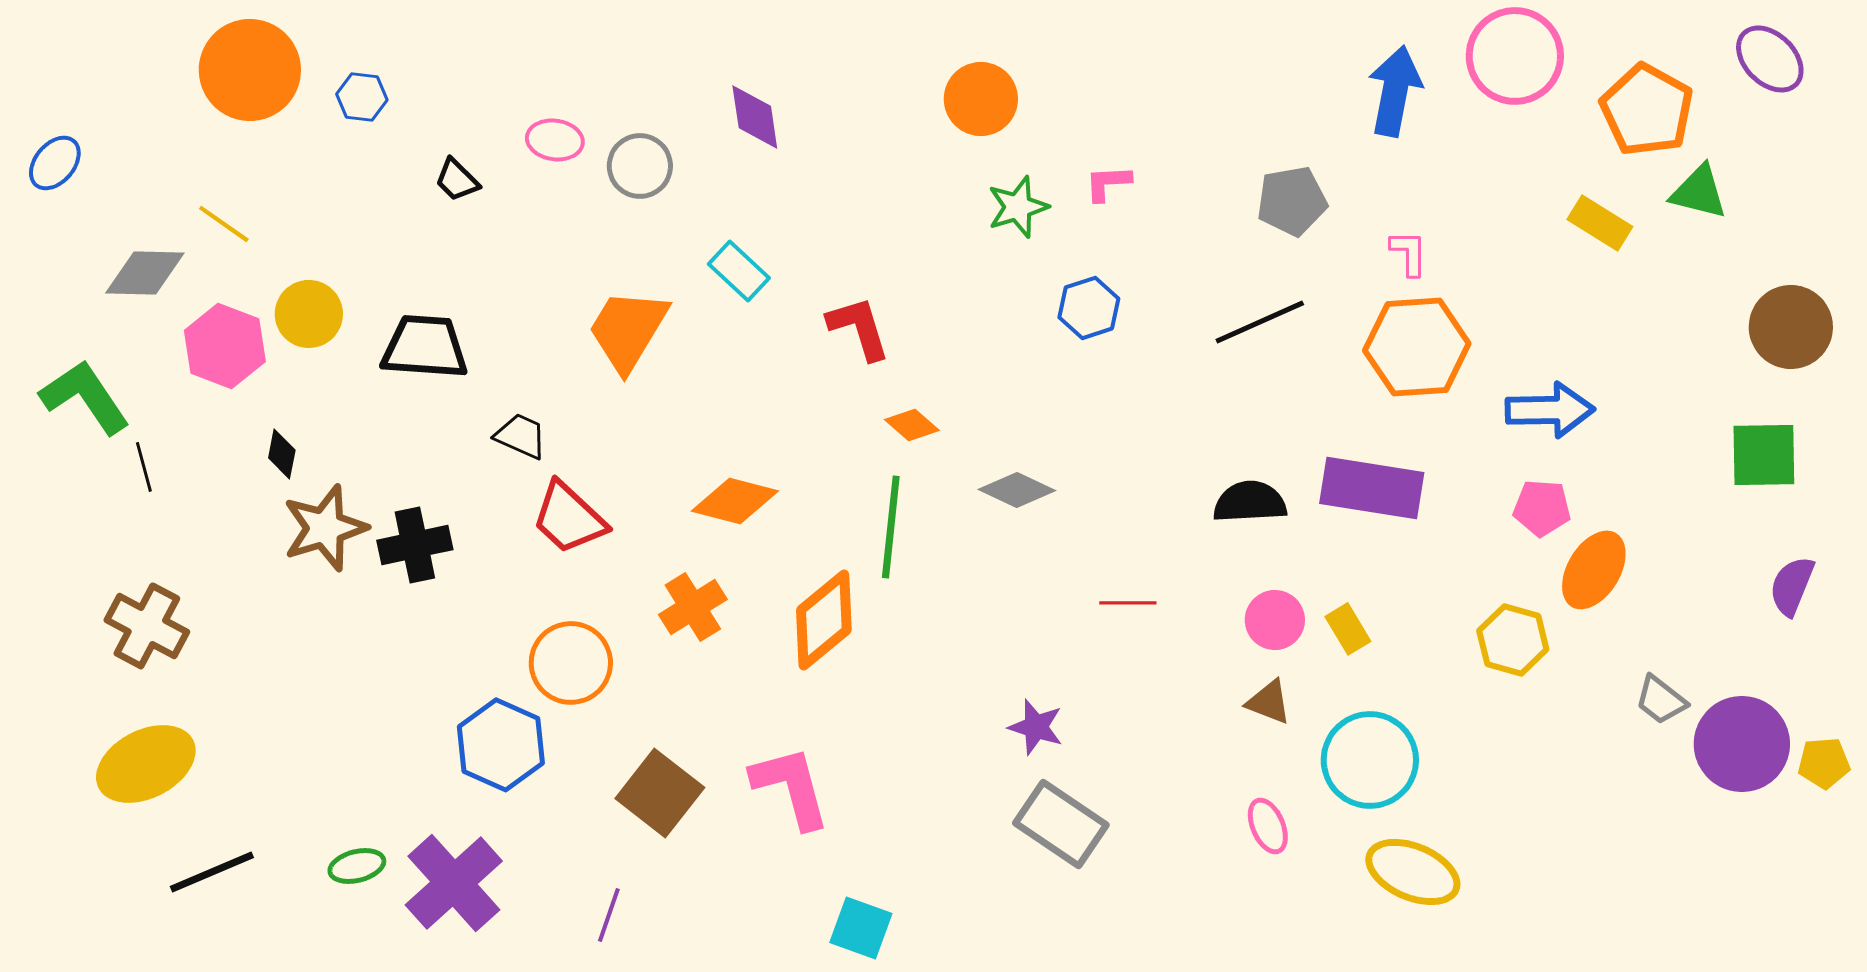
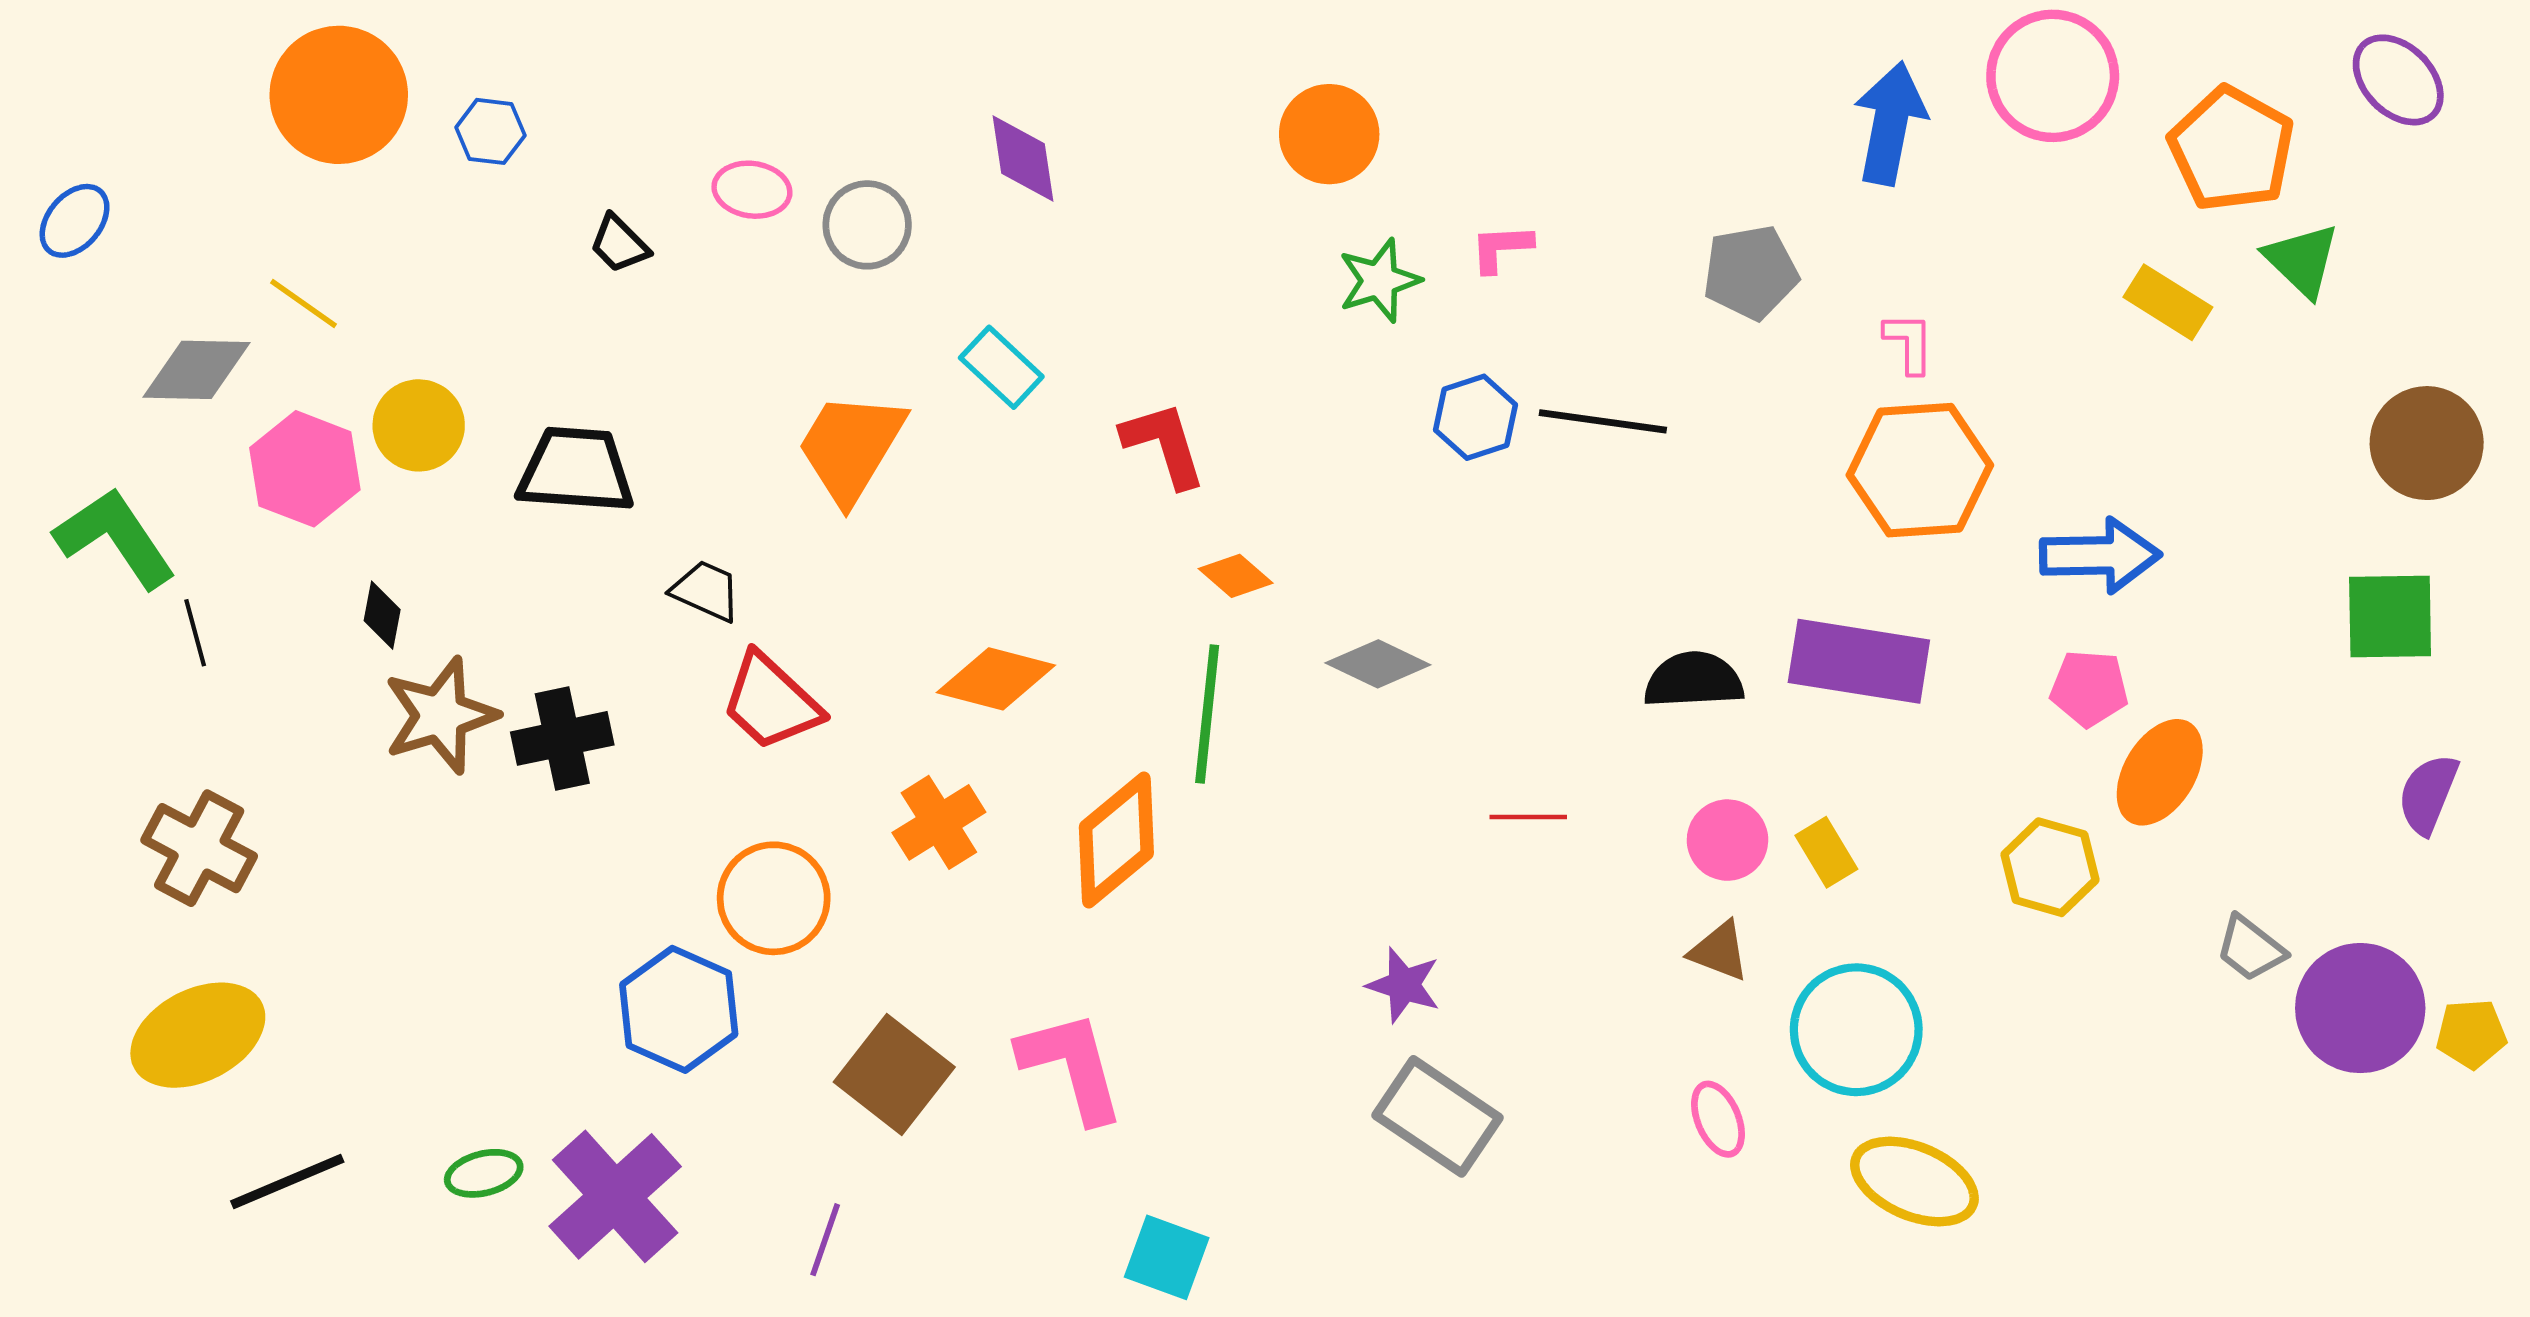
green triangle: (1699, 192) -> (2302, 260), turned 30
black line: (1260, 322) -> (1603, 421), moved, turned 32

